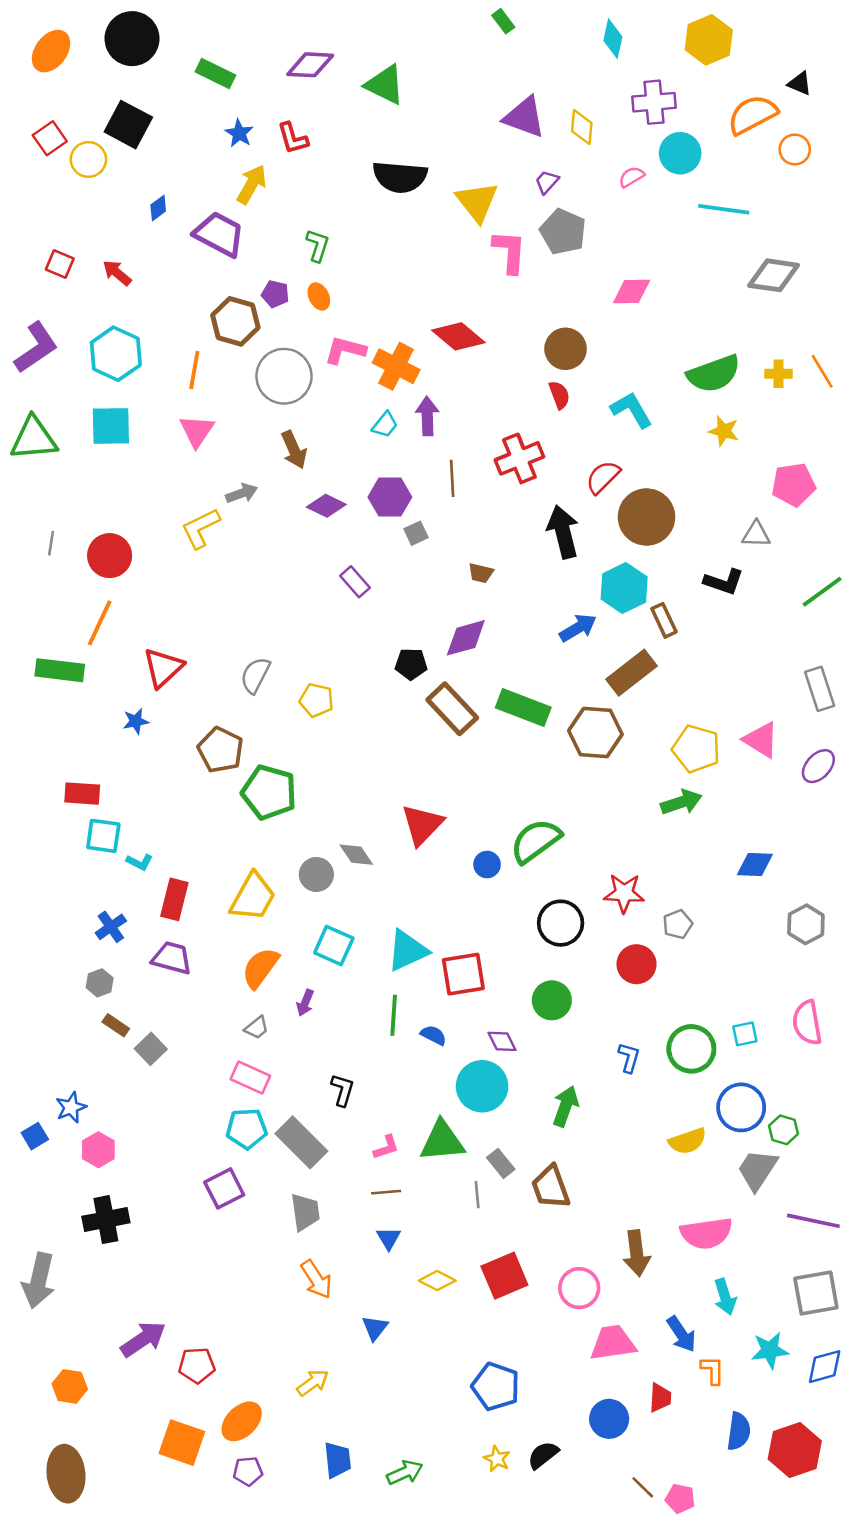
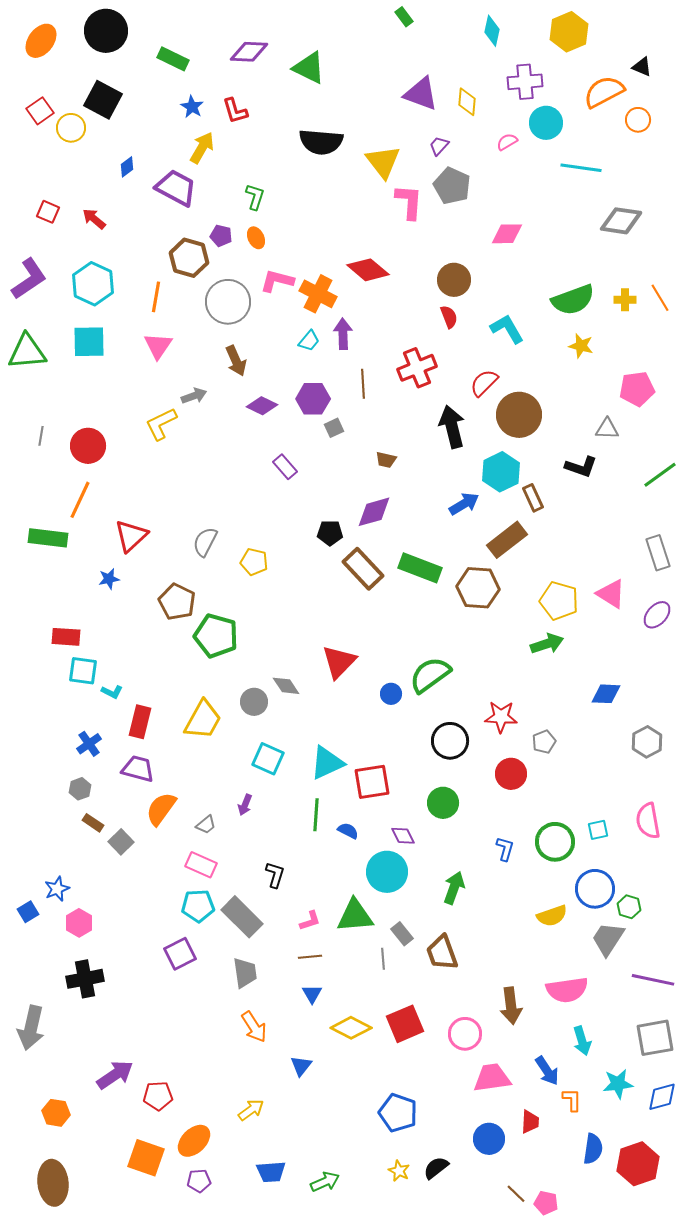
orange semicircle: (260, 968) -> (161, 809), moved
yellow diamond: (437, 1281) -> (351, 1028), size x1.4
blue trapezoid: (338, 1460) -> (271, 1172), turned 92

